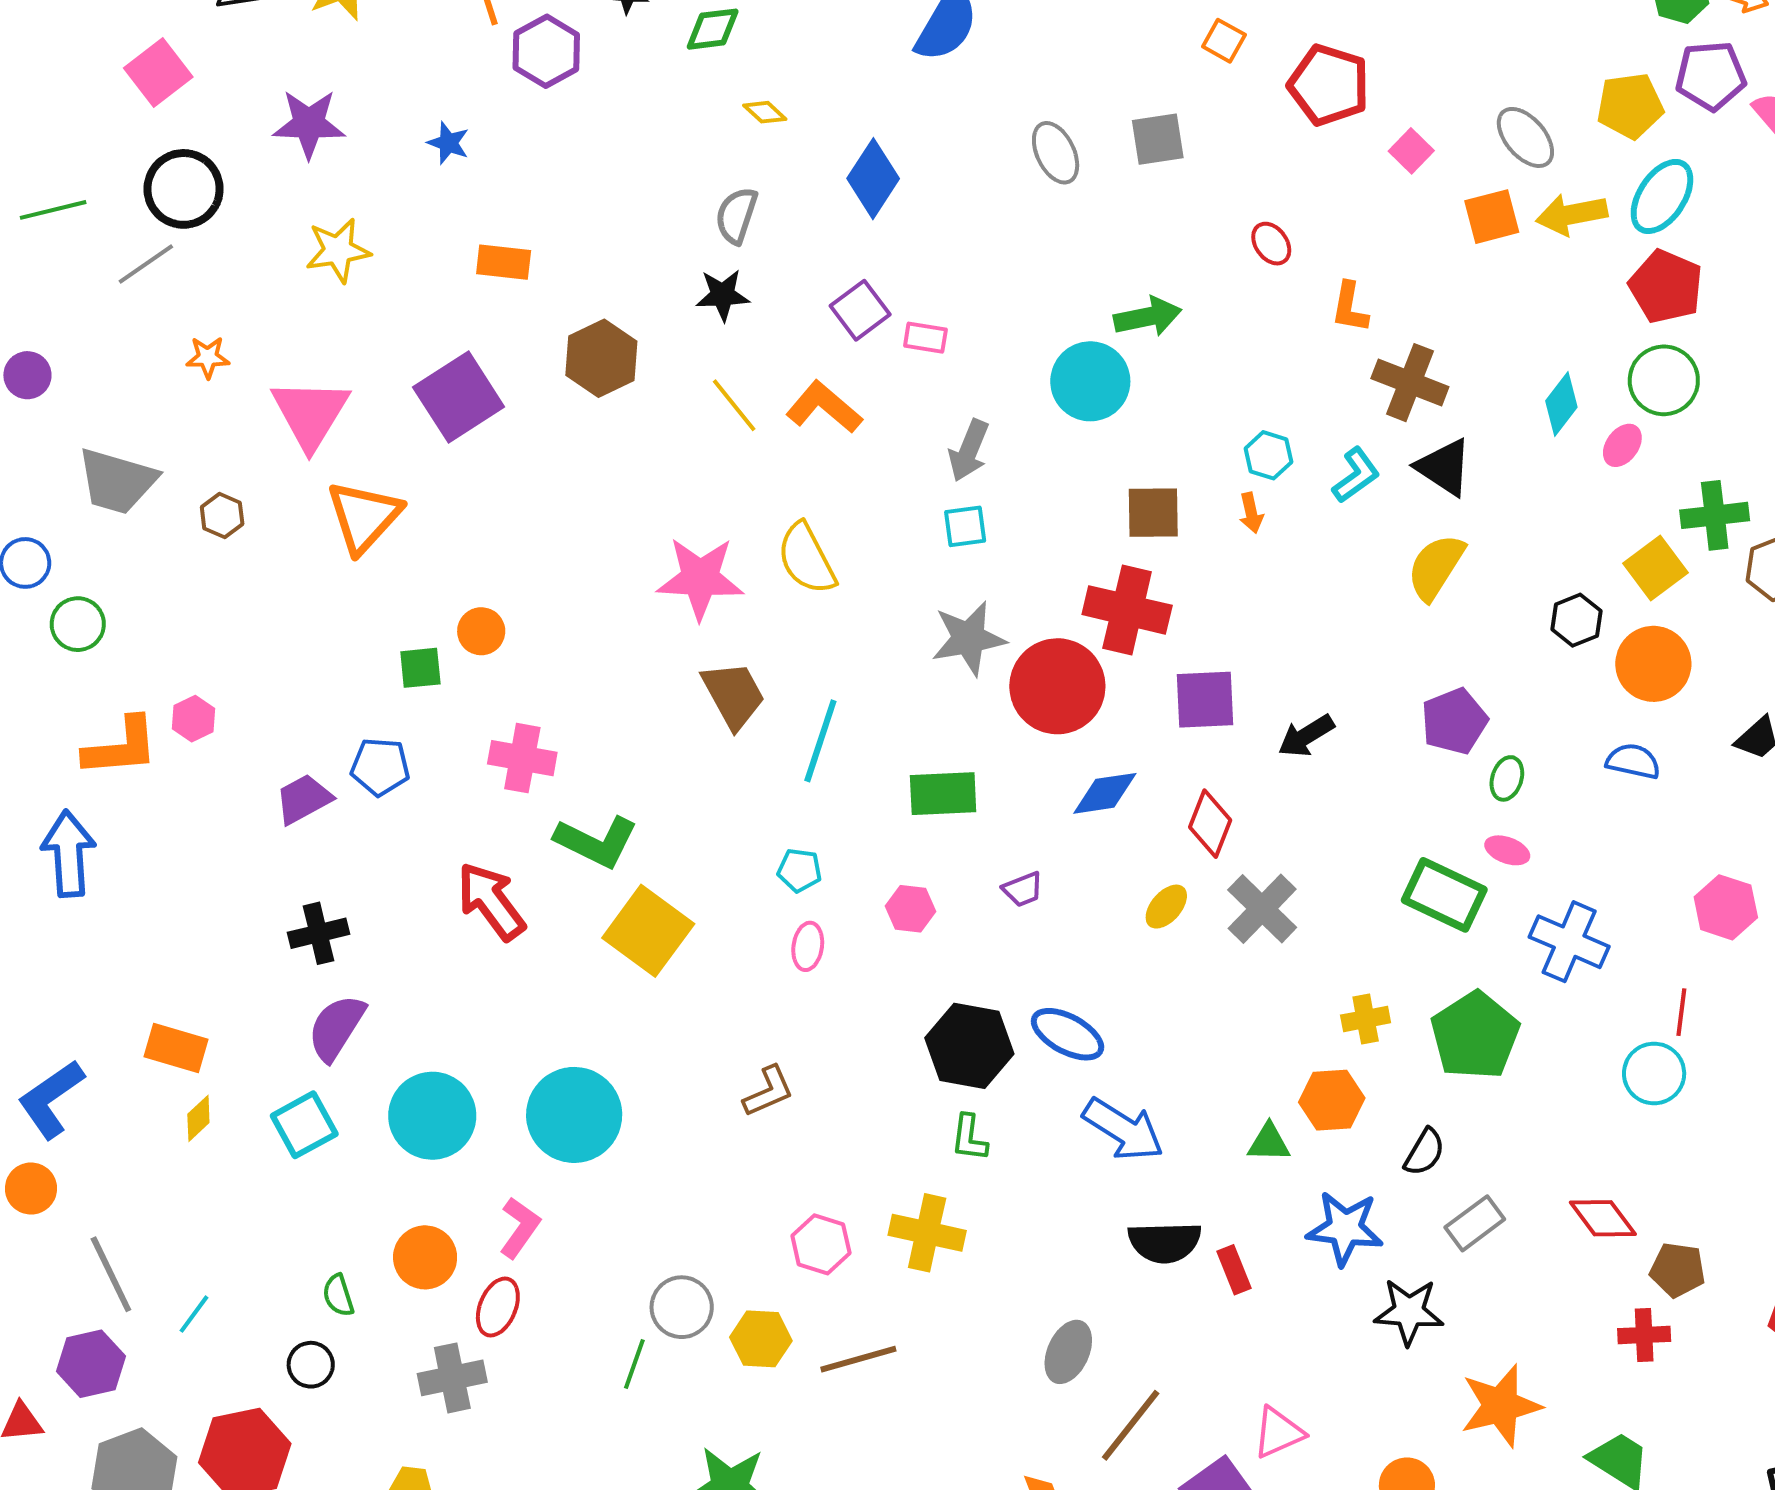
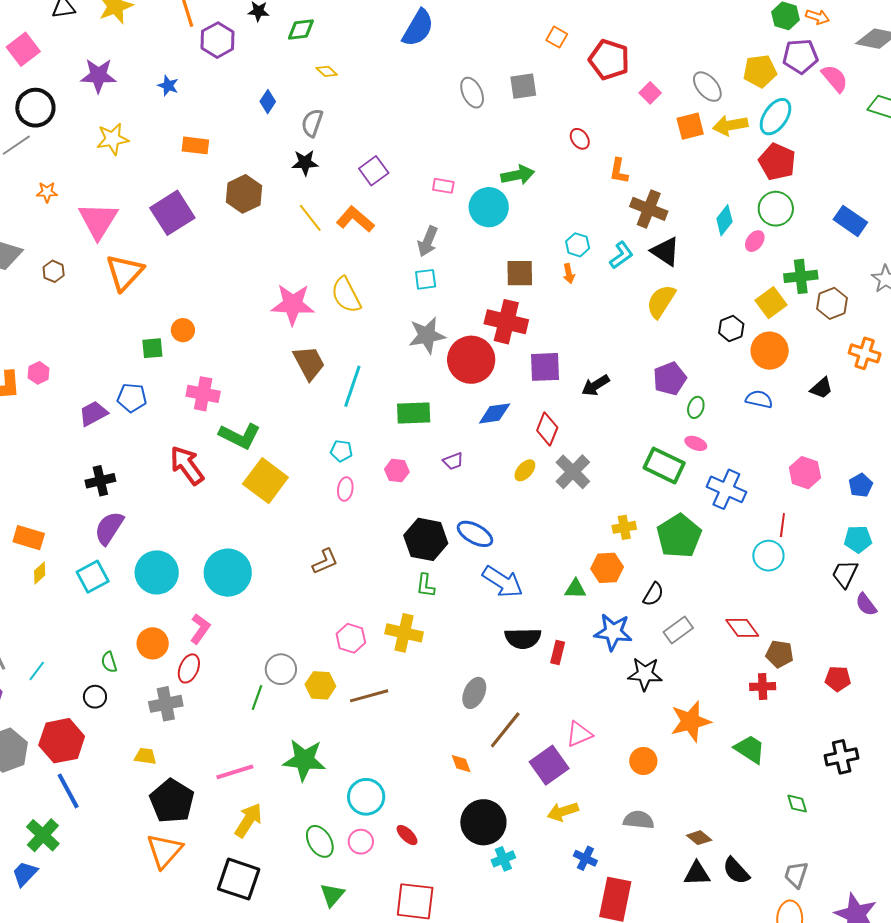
blue diamond: (873, 179) -> (268, 102), moved, size x0.6
pink rectangle: (925, 338) -> (443, 186), moved
red rectangle: (1234, 1270) -> (558, 652), turned 35

